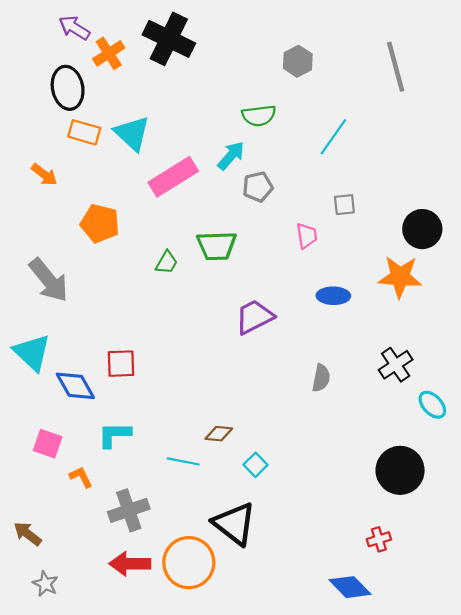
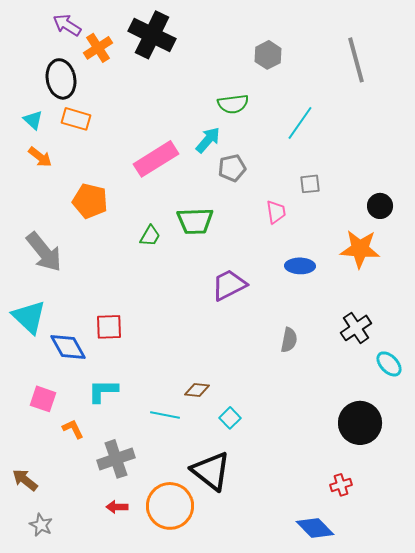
cyan triangle: (132, 133) -> (33, 120), moved, size x0.6
black circle: (422, 229) -> (380, 206), size x0.7
red arrow: (130, 564) -> (117, 507), size x0.6

